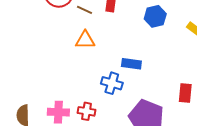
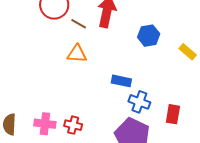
blue cross: (112, 83) -> (139, 102), moved

